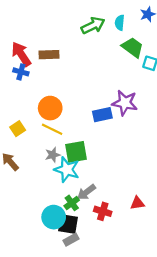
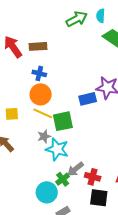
blue cross: (21, 72) -> (39, 73), moved
yellow square: (18, 129) -> (12, 114), turned 32
green square: (76, 152) -> (63, 121), moved
red cross: (103, 211) -> (93, 177), moved
black square: (68, 224) -> (99, 198), moved

